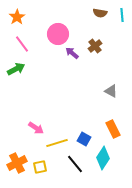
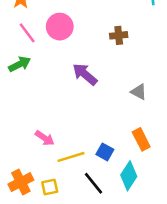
pink circle: (58, 34) -> (60, 27), moved
brown cross: (95, 46) -> (119, 35), turned 32
purple arrow: (72, 53) -> (85, 74), moved, size x1.5

